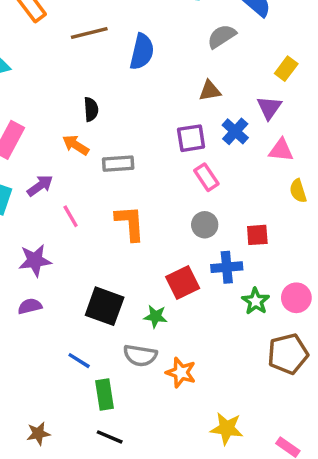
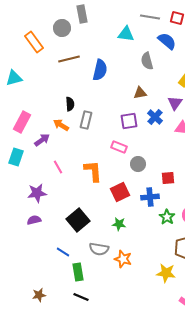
gray semicircle: (222, 36) -> (147, 61), turned -72
gray rectangle: (118, 164) -> (86, 120), moved, turned -72
pink rectangle: (206, 177) -> (119, 147), moved, turned -35
purple arrow: (40, 186) -> (42, 140), moved
gray circle: (205, 225) -> (138, 164), moved
red square: (183, 282) -> (120, 192), moved
black square: (105, 306) -> (78, 220), turned 30
green star: (155, 316) -> (119, 224), moved
yellow star: (227, 428) -> (166, 273), moved

